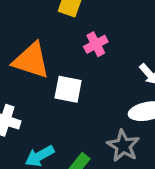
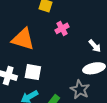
white square: (68, 89) -> (33, 72), moved

